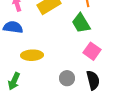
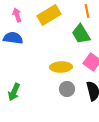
yellow ellipse: (32, 55) -> (61, 67), moved

